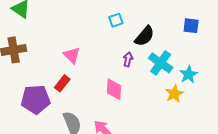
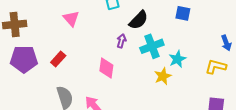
pink triangle: (72, 55) -> (71, 18), moved
cyan cross: (161, 63) -> (152, 46), turned 30
purple pentagon: (36, 99) -> (24, 59), moved

